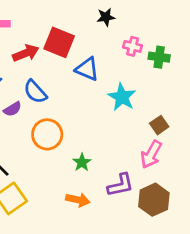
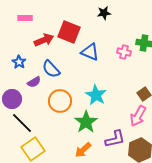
pink cross: (133, 46) -> (124, 52), moved
cyan star: (122, 97) -> (96, 95), moved
green star: (82, 162) -> (86, 122), size x1.6
orange arrow: (78, 200) -> (83, 150), turned 126

